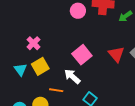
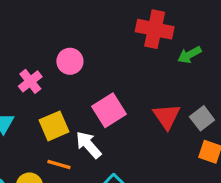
pink circle: (78, 11) -> (70, 61), moved
yellow square: (40, 66) -> (54, 126), moved

